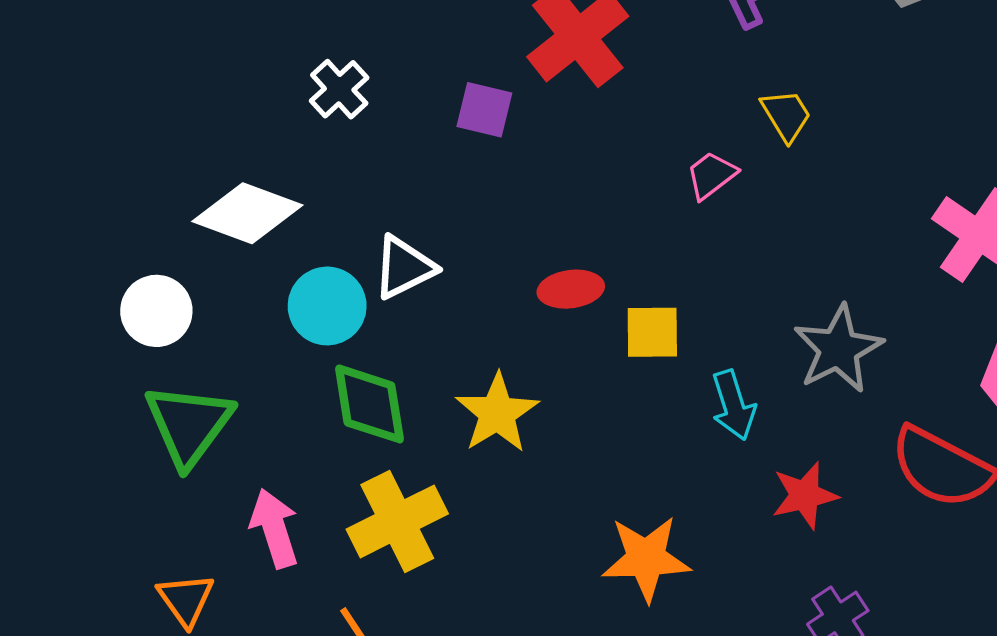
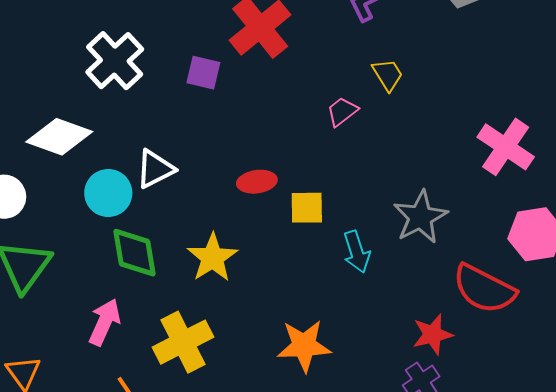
white cross: (339, 89) -> (115, 61), size x1.6
red star: (805, 495) -> (433, 334), moved
yellow cross: (397, 521) -> (183, 342), moved
pink arrow: (274, 528) -> (105, 322), moved, turned 42

